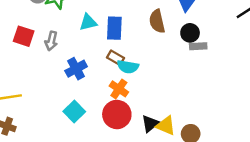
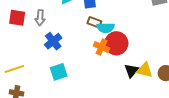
blue cross: (76, 69) -> (53, 41), moved
cyan square: (74, 111) -> (59, 72), moved, turned 36
red circle: (117, 114) -> (116, 43), moved

